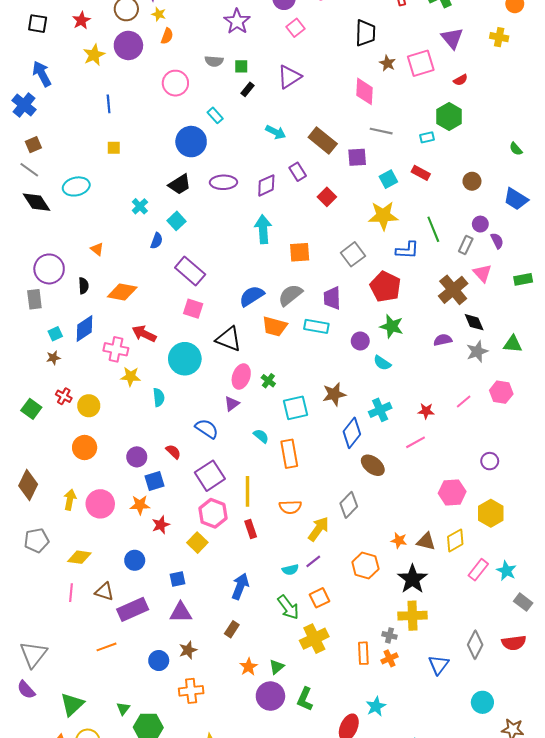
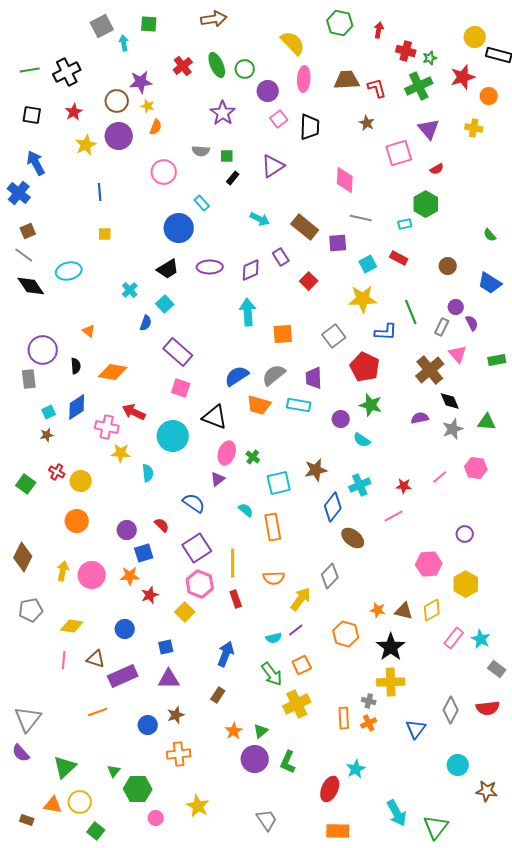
black trapezoid: (365, 33) -> (310, 127), moved
brown star: (387, 63) -> (367, 123), moved

